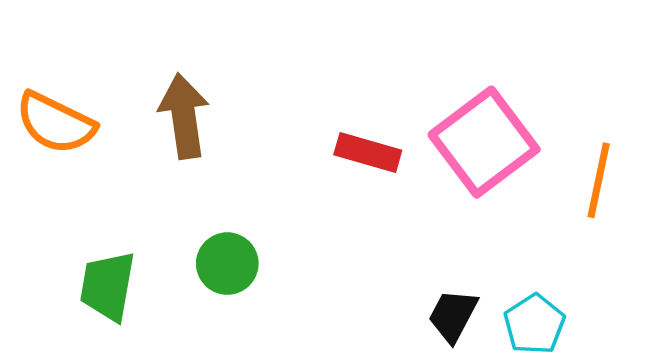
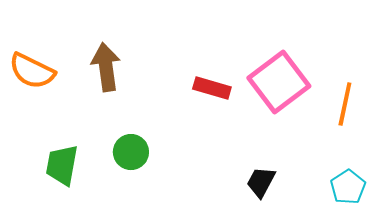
cyan pentagon: (534, 324) -> (348, 187), moved

